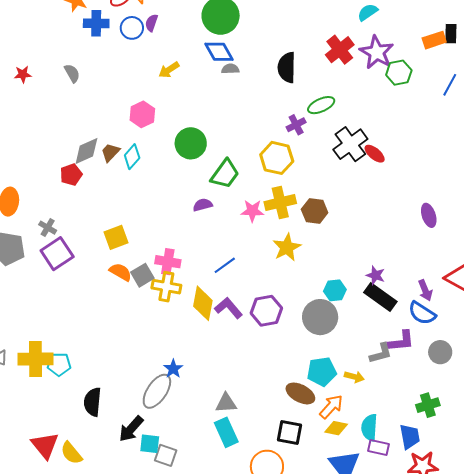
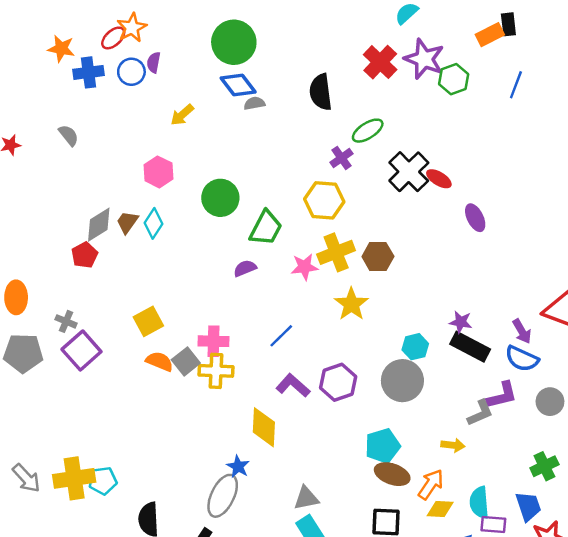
purple ellipse: (429, 215) -> (475, 218), moved
yellow diamond: (203, 303) -> (264, 427), moved
cyan pentagon: (322, 371) -> (383, 446), moved

